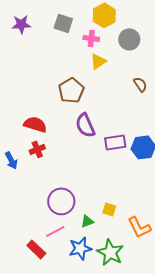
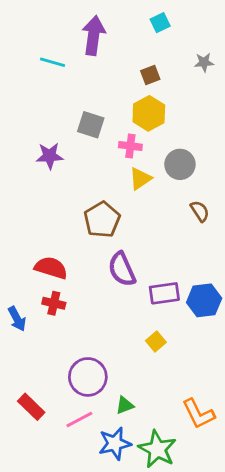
purple star: (21, 24) -> (50, 156), moved
gray circle: (129, 39) -> (180, 164), moved
red cross: (37, 149) -> (54, 303), turned 35
yellow square: (109, 209) -> (156, 341), moved, turned 32
red rectangle: (36, 249) -> (31, 407), moved

